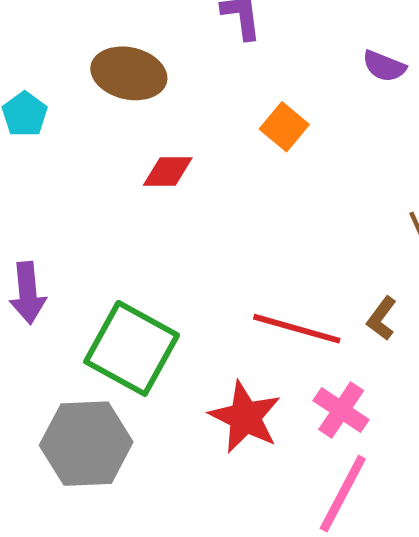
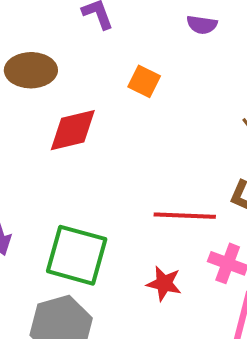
red diamond: (168, 171) -> (73, 130), size x1.5
red star: (245, 417) -> (164, 283), size x0.7

